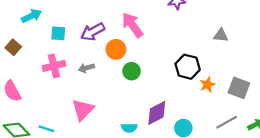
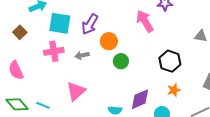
pink arrow: (132, 25) -> (145, 21), moved
purple arrow: (93, 32) -> (90, 24), turned -35
cyan square: (58, 33) -> (60, 23), size x1.6
orange star: (207, 85) -> (174, 90), moved

